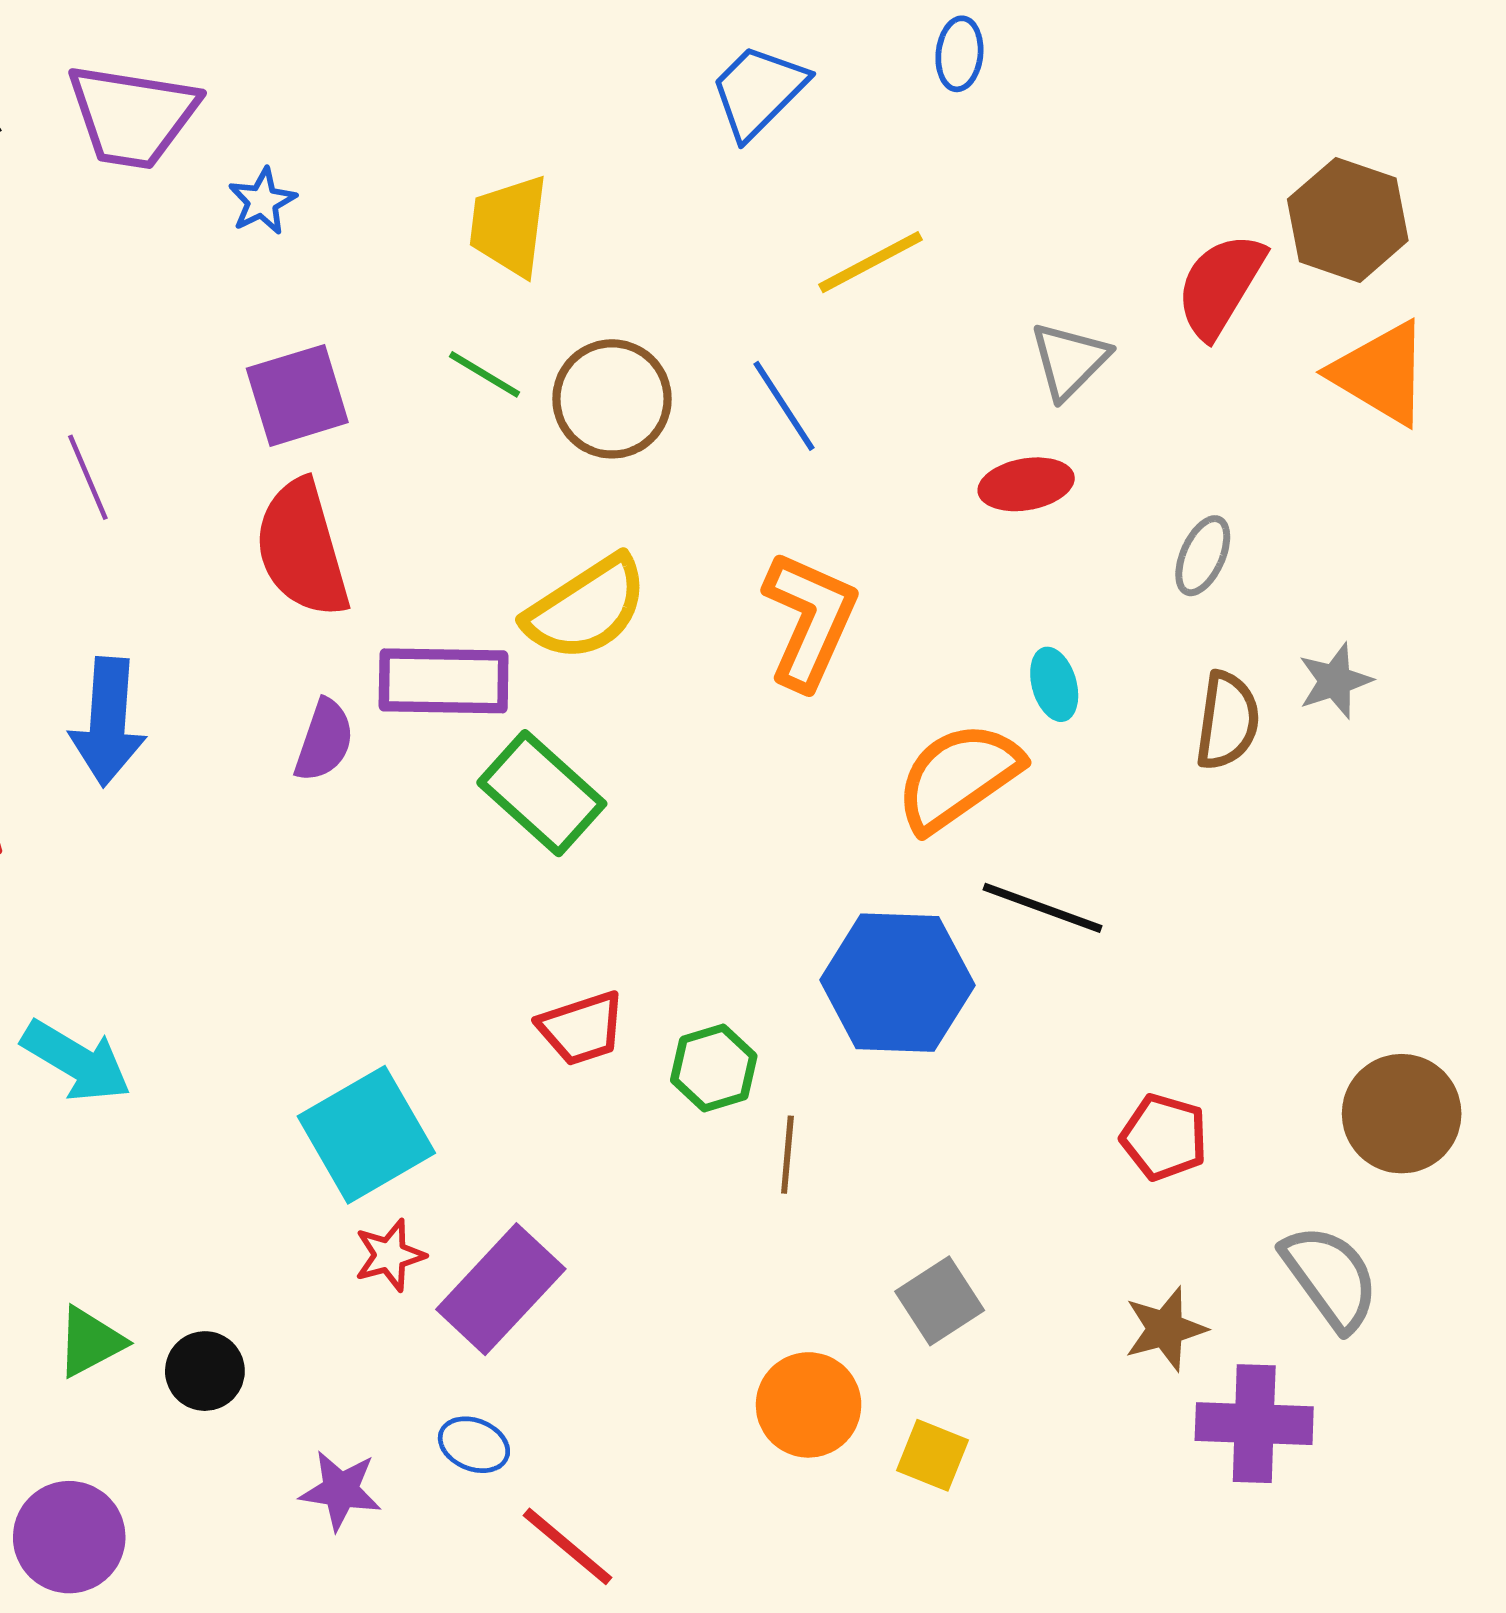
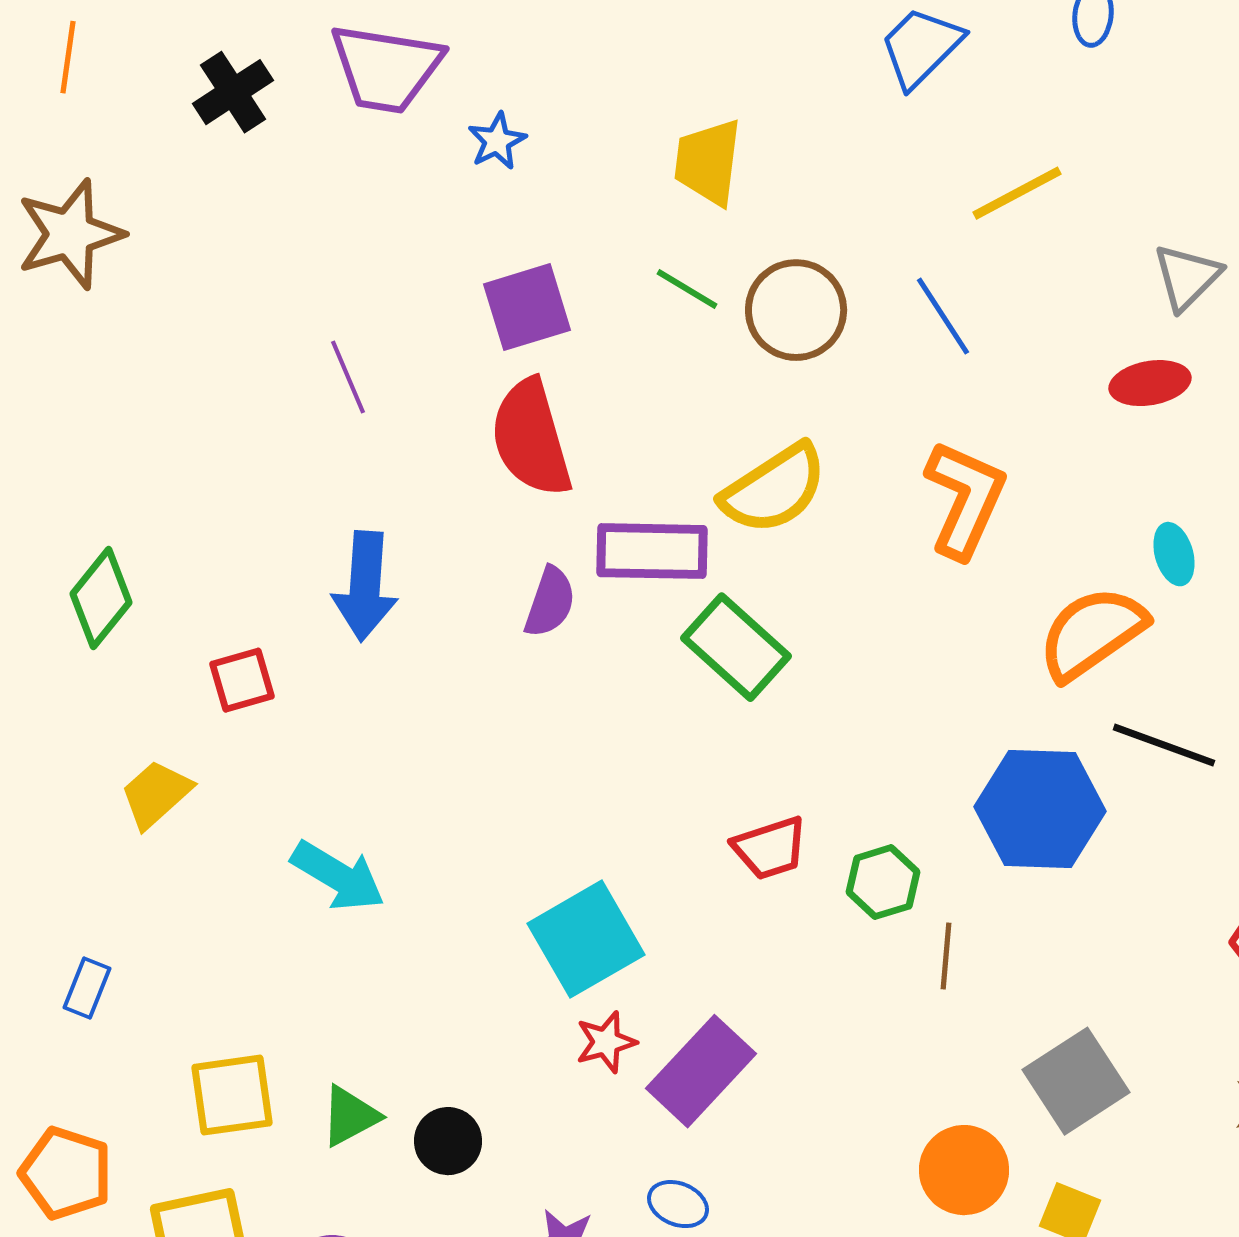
gray square: (940, 1301) -> (1076, 1081), size x1.4

